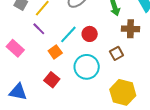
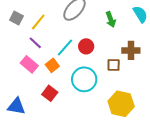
brown cross: (130, 29) -> (131, 50), moved
pink rectangle: (15, 48) -> (29, 64), moved
brown square: (116, 53) -> (114, 65), turned 32

